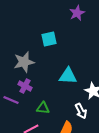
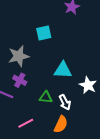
green triangle: (43, 108) -> (46, 97), moved
white arrow: (81, 111) -> (65, 102), moved

